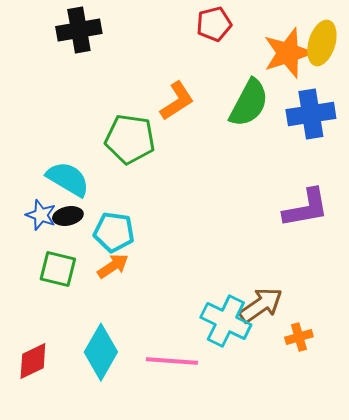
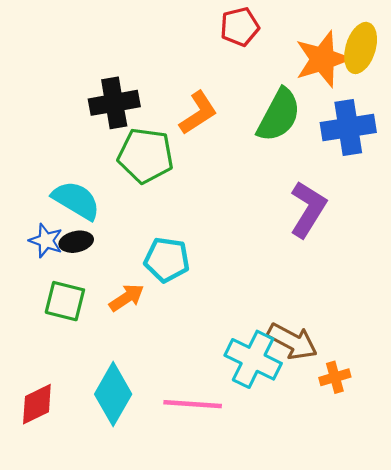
black cross: (79, 30) -> (114, 103), moved
purple L-shape: (306, 208) -> (308, 209), moved, turned -48
cyan pentagon: (114, 232) -> (167, 260), moved
brown arrow: (261, 305) -> (292, 341), turned 63

